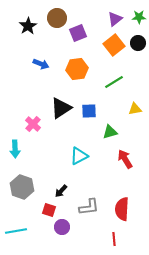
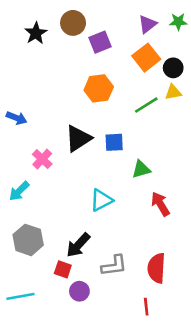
black circle: (138, 43) -> (173, 68), moved
blue arrow: (41, 64) -> (17, 118), moved
yellow triangle: (135, 109) -> (173, 92), moved
cyan arrow: (15, 149) -> (19, 191), turned 48
black arrow: (61, 191) -> (78, 245), size x1.5

